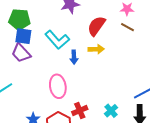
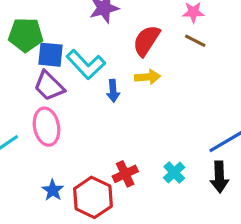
blue square: (23, 36) -> (51, 55), moved
purple trapezoid: (21, 53) -> (49, 86), moved
pink ellipse: (58, 86) -> (46, 127), moved

